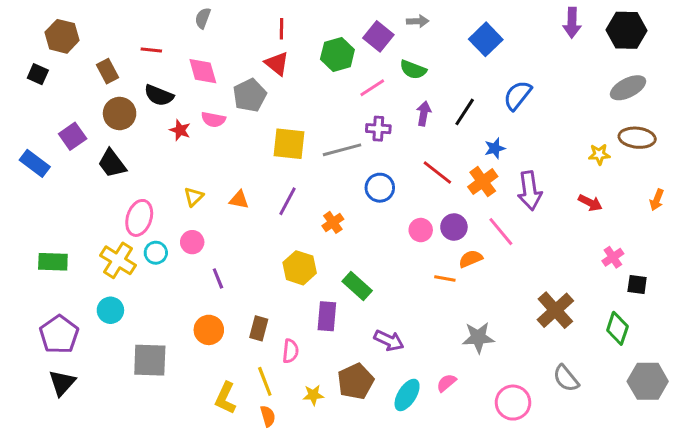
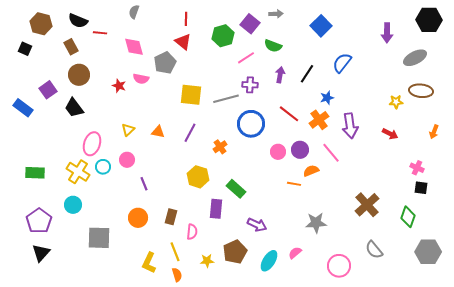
purple arrow: (572, 23) -> (387, 33), moved
black hexagon: (626, 30) -> (429, 20), moved
black semicircle: (159, 95) -> (78, 21), moved
blue circle: (380, 188) -> (251, 124), size x1.4
pink cross: (613, 257) -> (417, 168), moved, turned -32

